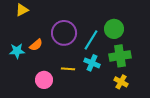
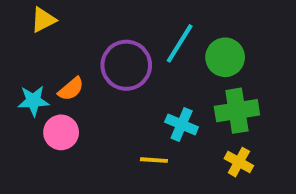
cyan line: (91, 40) -> (180, 43), moved
yellow line: (68, 69) -> (154, 160), moved
pink circle: (44, 80) -> (61, 132), moved

